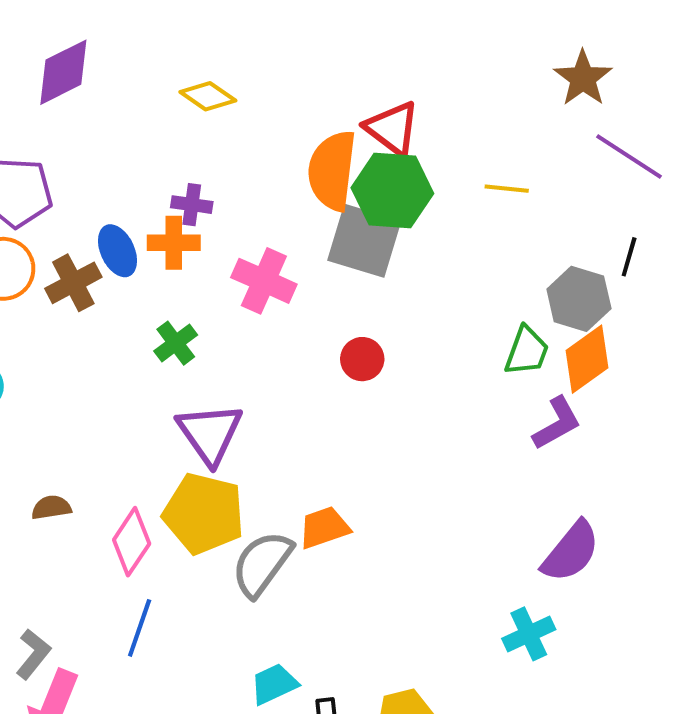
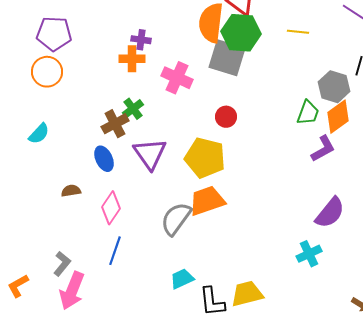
blue ellipse: (118, 251) -> (104, 159), moved
brown cross: (73, 283) -> (115, 124), moved
yellow pentagon: (204, 514) -> (205, 158), moved
orange trapezoid: (324, 528) -> (207, 201), size x1.4

